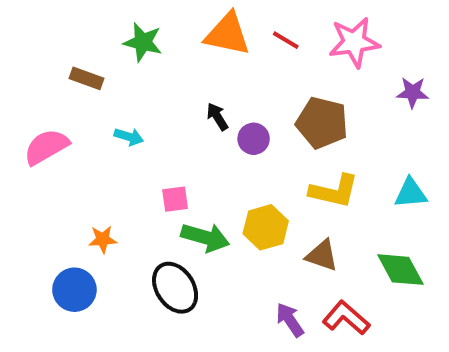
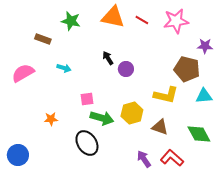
brown pentagon: (322, 123) -> (187, 69), moved
blue circle: (74, 290) -> (18, 155), moved

